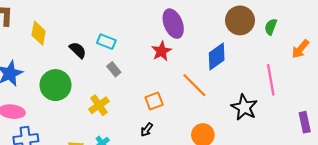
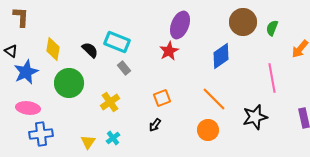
purple ellipse: (173, 24) -> (180, 25), turned 44
yellow diamond: (39, 33) -> (53, 49), moved
cyan rectangle: (106, 42) -> (117, 42), size x1.4
orange line: (194, 85) -> (214, 99), moved
black star: (244, 107) -> (255, 117), moved, turned 30

